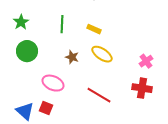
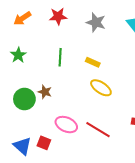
green circle: (27, 51) -> (24, 99), moved
brown star: (72, 57) -> (45, 92), moved
pink ellipse: (53, 83) -> (66, 125), moved

